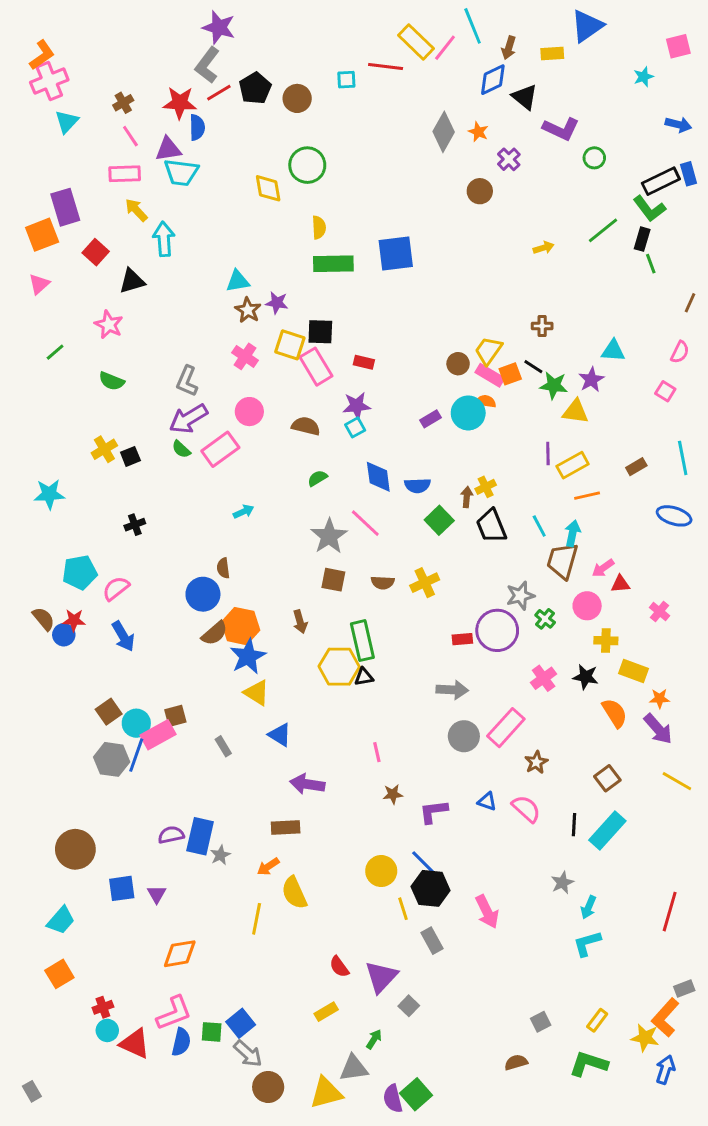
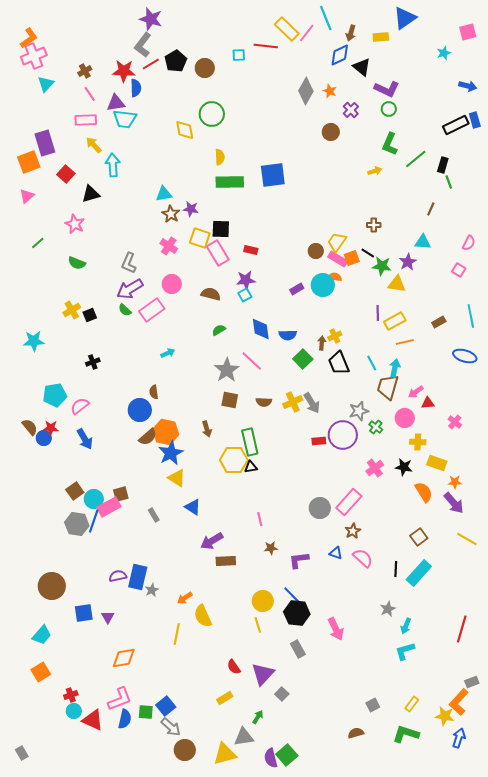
green circle: (594, 158) -> (389, 109), moved
green L-shape: (649, 209) -> (390, 144), moved, turned 60
brown line: (690, 303) -> (431, 209), moved
gray arrow: (452, 690) -> (312, 403), moved, turned 55
brown star: (536, 762) -> (353, 531), moved
purple arrow: (307, 784) -> (212, 541), turned -40
brown rectangle: (286, 828) -> (226, 561), moved
yellow line: (403, 909) -> (258, 625), moved

